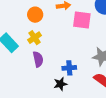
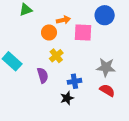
orange circle: (35, 15) -> (49, 32), moved
yellow cross: (35, 38) -> (56, 56), moved

